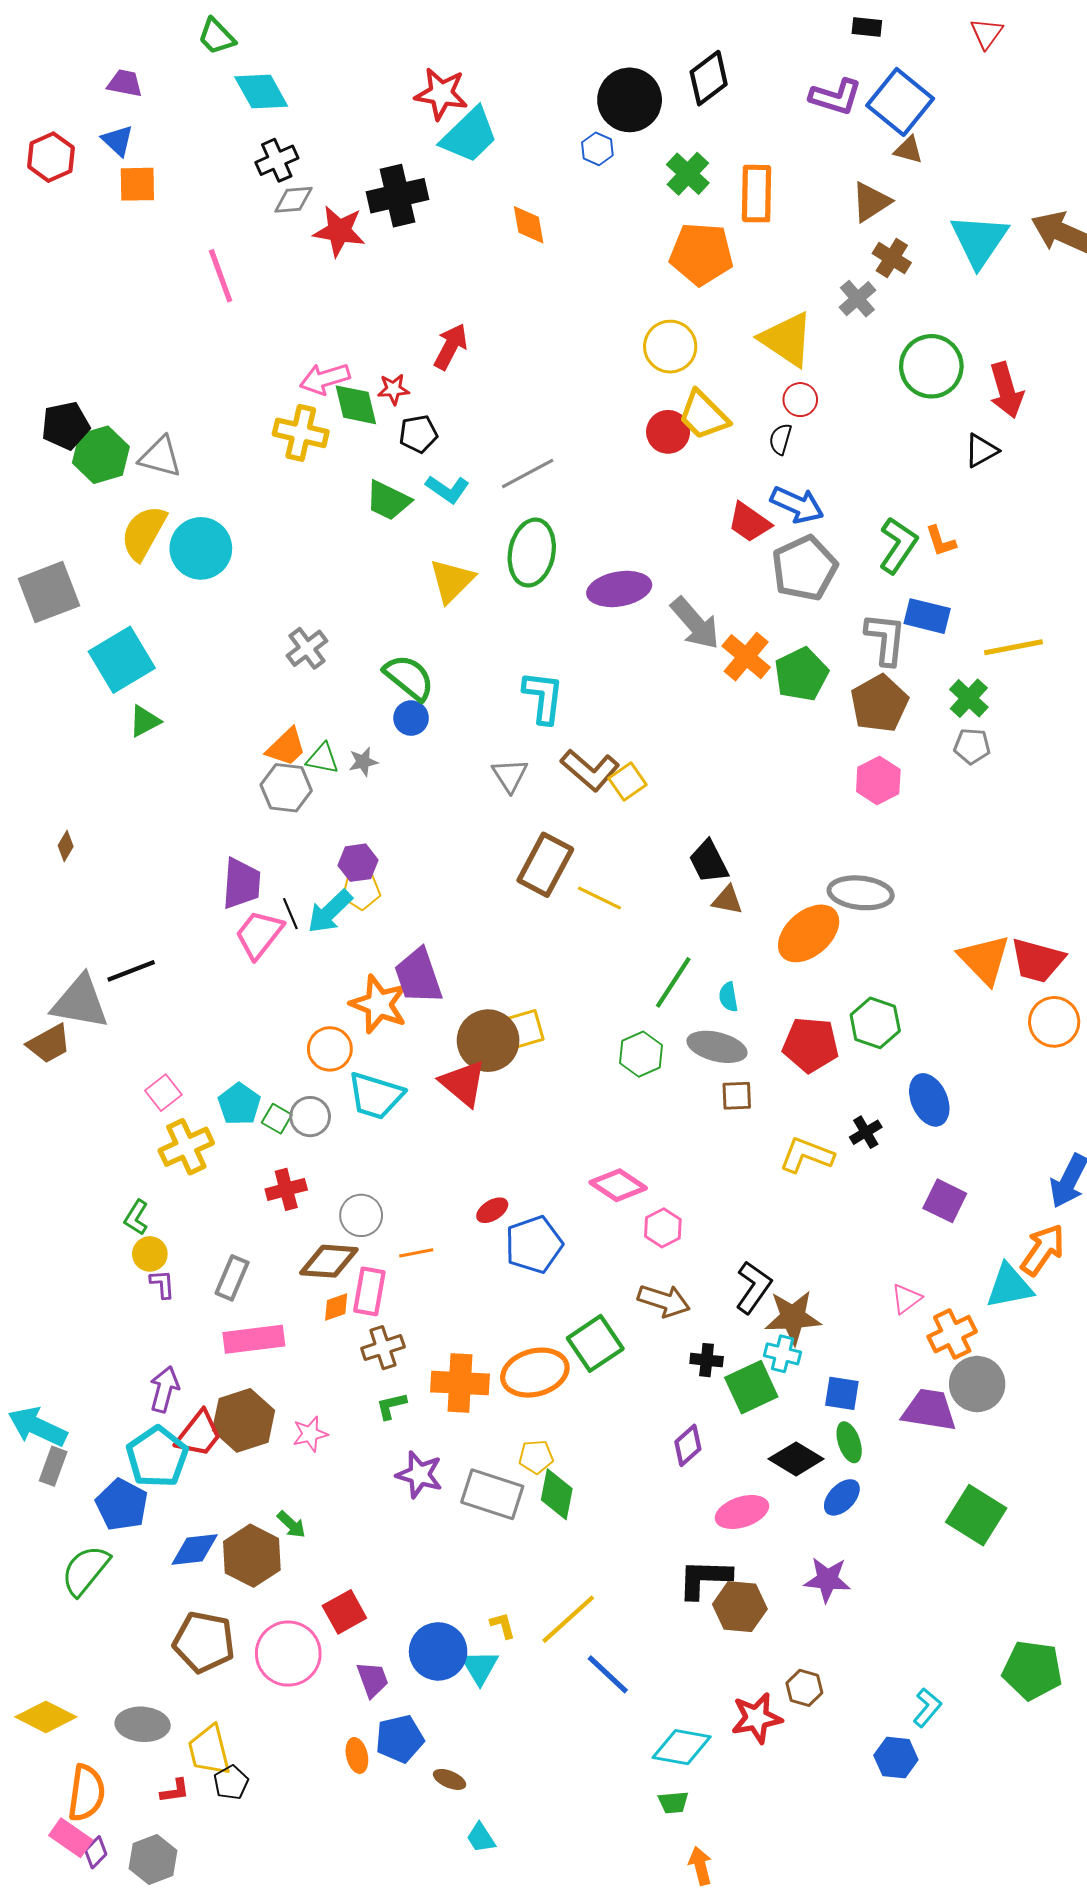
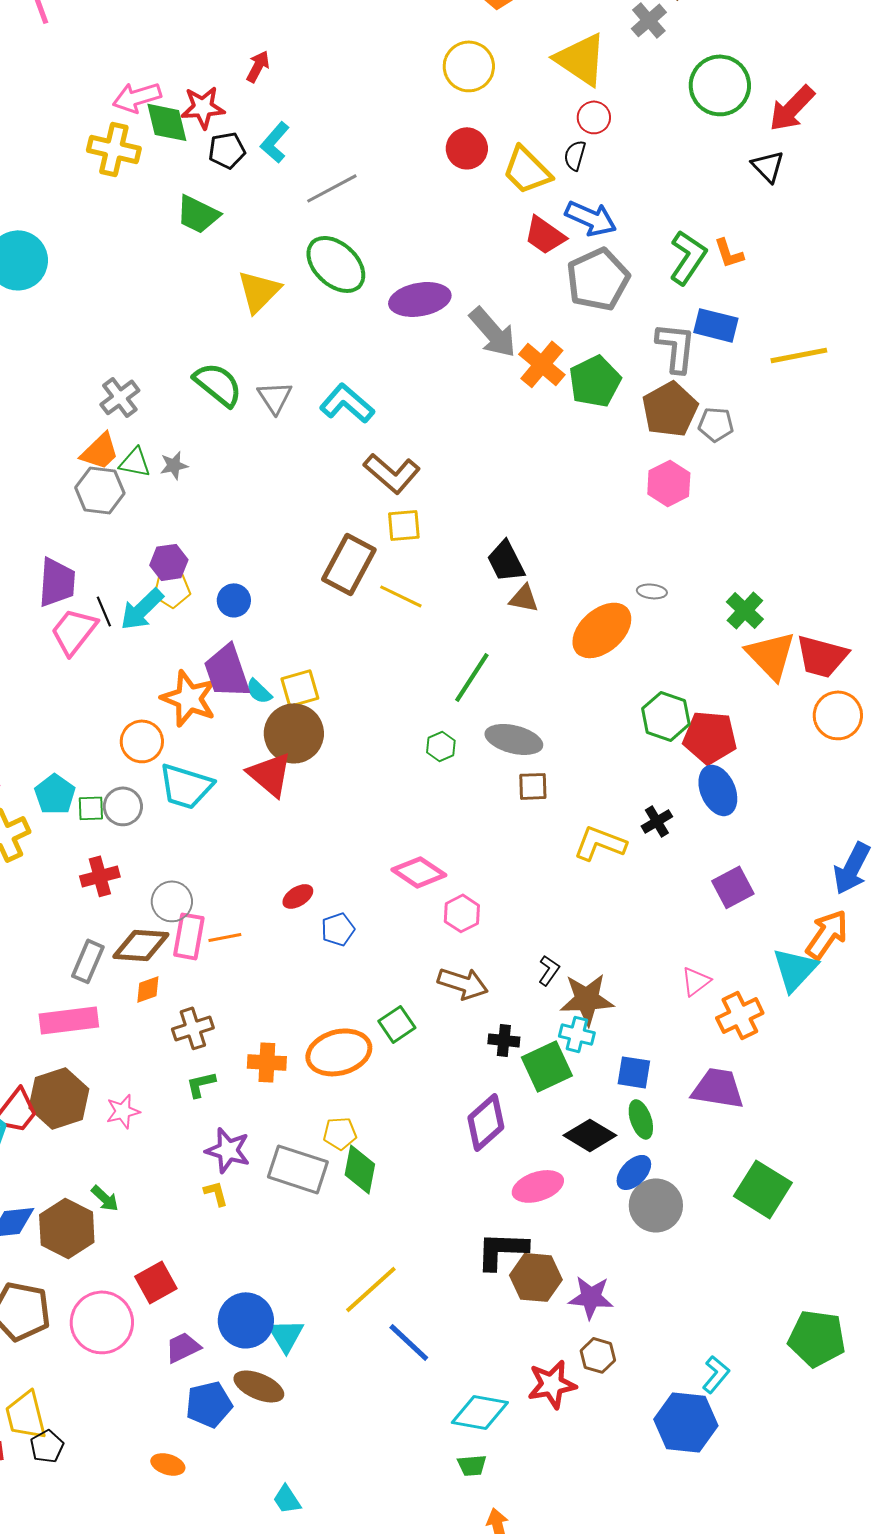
red arrow: (451, 347) -> (258, 66), size x0.7
red star: (393, 389) -> (203, 107), size x1.4
red arrow: (1006, 390) -> (792, 108), turned 60
yellow trapezoid: (703, 415) -> (527, 170), moved
black triangle: (981, 451) -> (768, 166), turned -45
cyan L-shape: (447, 489) -> (275, 142), moved, turned 96
green ellipse: (532, 553) -> (336, 264), turned -58
gray cross: (307, 648) -> (120, 397), moved
cyan L-shape: (543, 697) -> (347, 403), turned -56
green cross: (969, 698) -> (745, 610), moved
blue circle: (411, 718) -> (234, 600), moved
gray pentagon: (972, 746) -> (716, 424), moved
gray triangle: (510, 775) -> (275, 397), moved
yellow square: (627, 781) -> (404, 525), moved, turned 30
gray ellipse: (861, 893) -> (652, 591), size x0.5
cyan semicircle: (728, 997) -> (259, 691), moved, turned -36
yellow square: (524, 1029) -> (300, 688), moved
red pentagon: (811, 1045) -> (710, 737), moved
green hexagon: (641, 1054) -> (441, 746), size x0.7
green square: (277, 1119) -> (91, 808), turned -32
purple square: (945, 1201) -> (733, 887), turned 36
blue pentagon: (534, 1245) -> (338, 929), size x0.6
gray rectangle: (232, 1278) -> (88, 961), moved
cyan triangle: (1009, 1286) -> (795, 969), turned -36
black L-shape: (753, 1287) -> (549, 970), size x0.6
pink rectangle: (369, 1291) -> (189, 936), moved
green square: (595, 1343) -> (397, 1024), size x0.7
orange cross: (460, 1383) -> (267, 1062), size x0.7
gray circle: (977, 1384) -> (656, 1205), moved
purple diamond: (688, 1445) -> (486, 1122), size x1.4
purple star: (827, 1580) -> (591, 1297), moved
yellow L-shape: (503, 1625) -> (216, 1193), moved
purple trapezoid: (373, 1680) -> (183, 1347), turned -96
orange ellipse: (357, 1755) -> (168, 1464), moved, turned -60
blue hexagon: (896, 1758) -> (686, 1422), size x1.5
brown ellipse: (450, 1779) -> (259, 1386), moved, size x1.6

